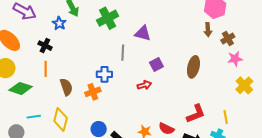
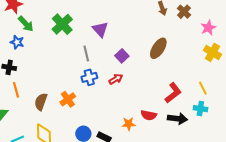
purple triangle: (143, 33) -> (100, 29), turned 48
pink star: (235, 59) -> (208, 28), moved
brown ellipse: (193, 67) -> (158, 48), turned 35
blue cross: (104, 74) -> (89, 77), moved
brown semicircle: (66, 87) -> (41, 102), turned -126

